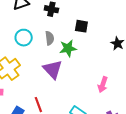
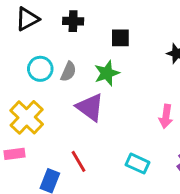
gray semicircle: (50, 38) -> (68, 72), moved, turned 40

